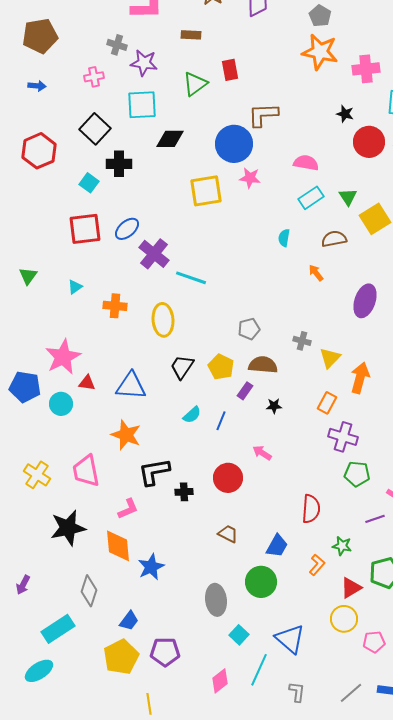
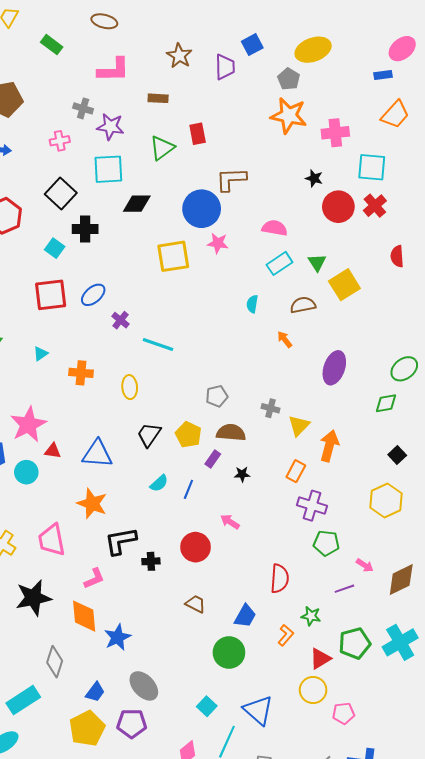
purple cross: (154, 254) -> (121, 320), size x0.6
yellow ellipse: (163, 320) -> (130, 387), size x0.7
gray ellipse: (216, 600) -> (144, 686), moved, turned -36

